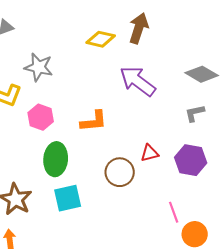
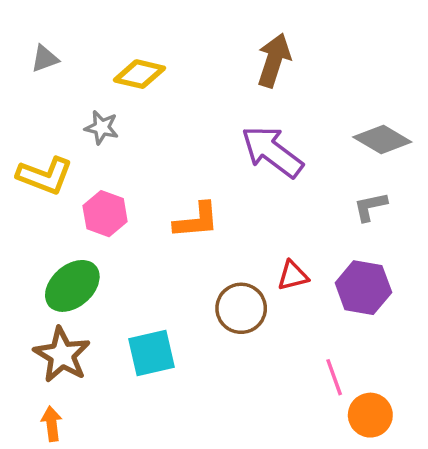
yellow diamond: (101, 39) -> (140, 74), moved
gray star: (39, 67) -> (102, 127), size x0.7
green ellipse: (56, 159) -> (72, 286), moved, turned 44

